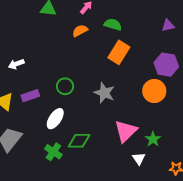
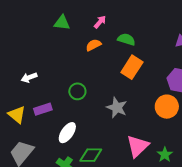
green circle: (65, 86) -> (77, 91), moved

